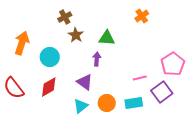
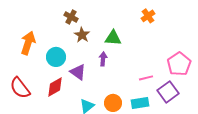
brown cross: (65, 17) -> (71, 17), turned -32
purple triangle: (85, 82) -> (78, 72), moved

